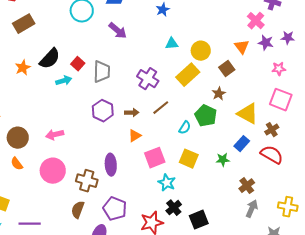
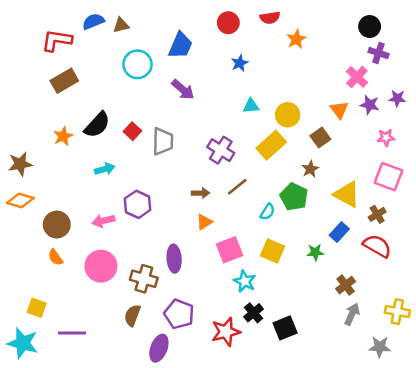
cyan arrow: (64, 81) -> (105, 169), moved
purple hexagon: (103, 111) -> (137, 204), moved

